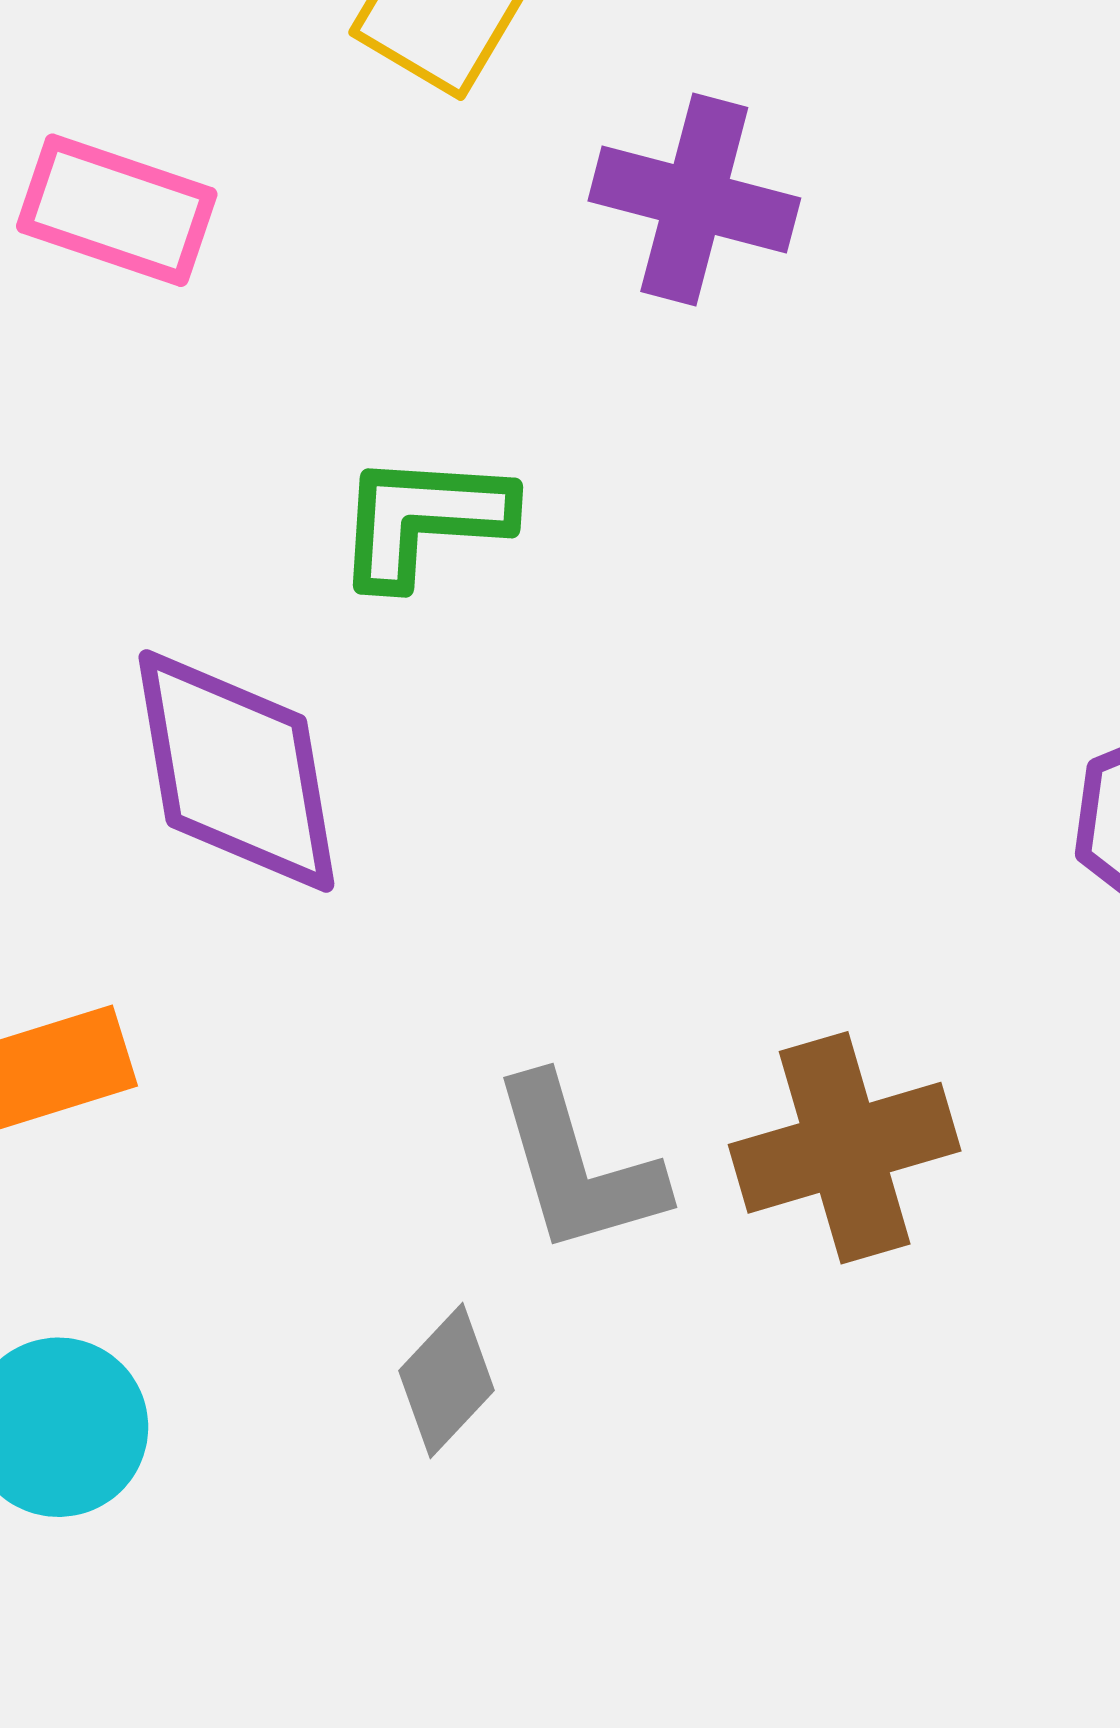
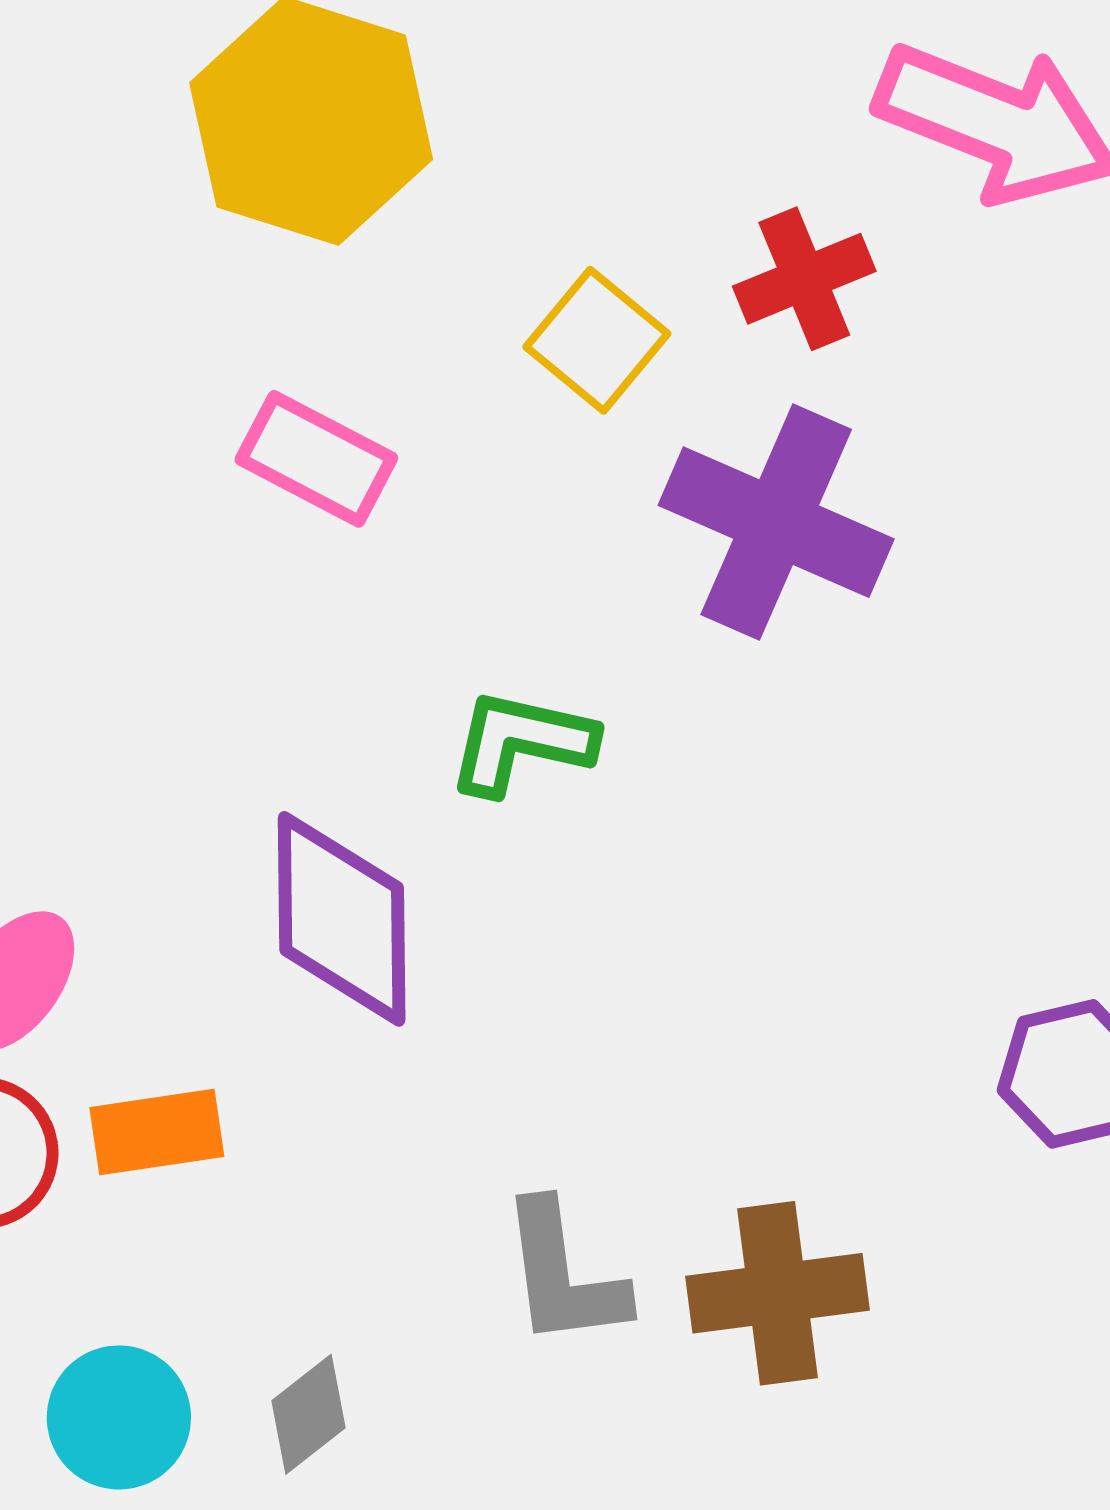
purple cross: (694, 199) -> (776, 522), size x1.4
gray diamond: (447, 1381) -> (308, 1414), moved

